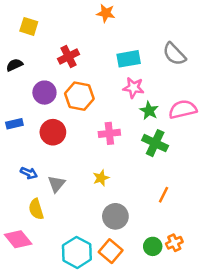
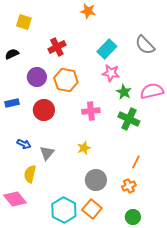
cyan rectangle: (129, 59) -> (107, 49), turned -36
yellow semicircle: (36, 209) -> (30, 174), turned 30
orange cross: (174, 243) -> (129, 186), moved
green circle: (153, 246) -> (133, 217), moved

